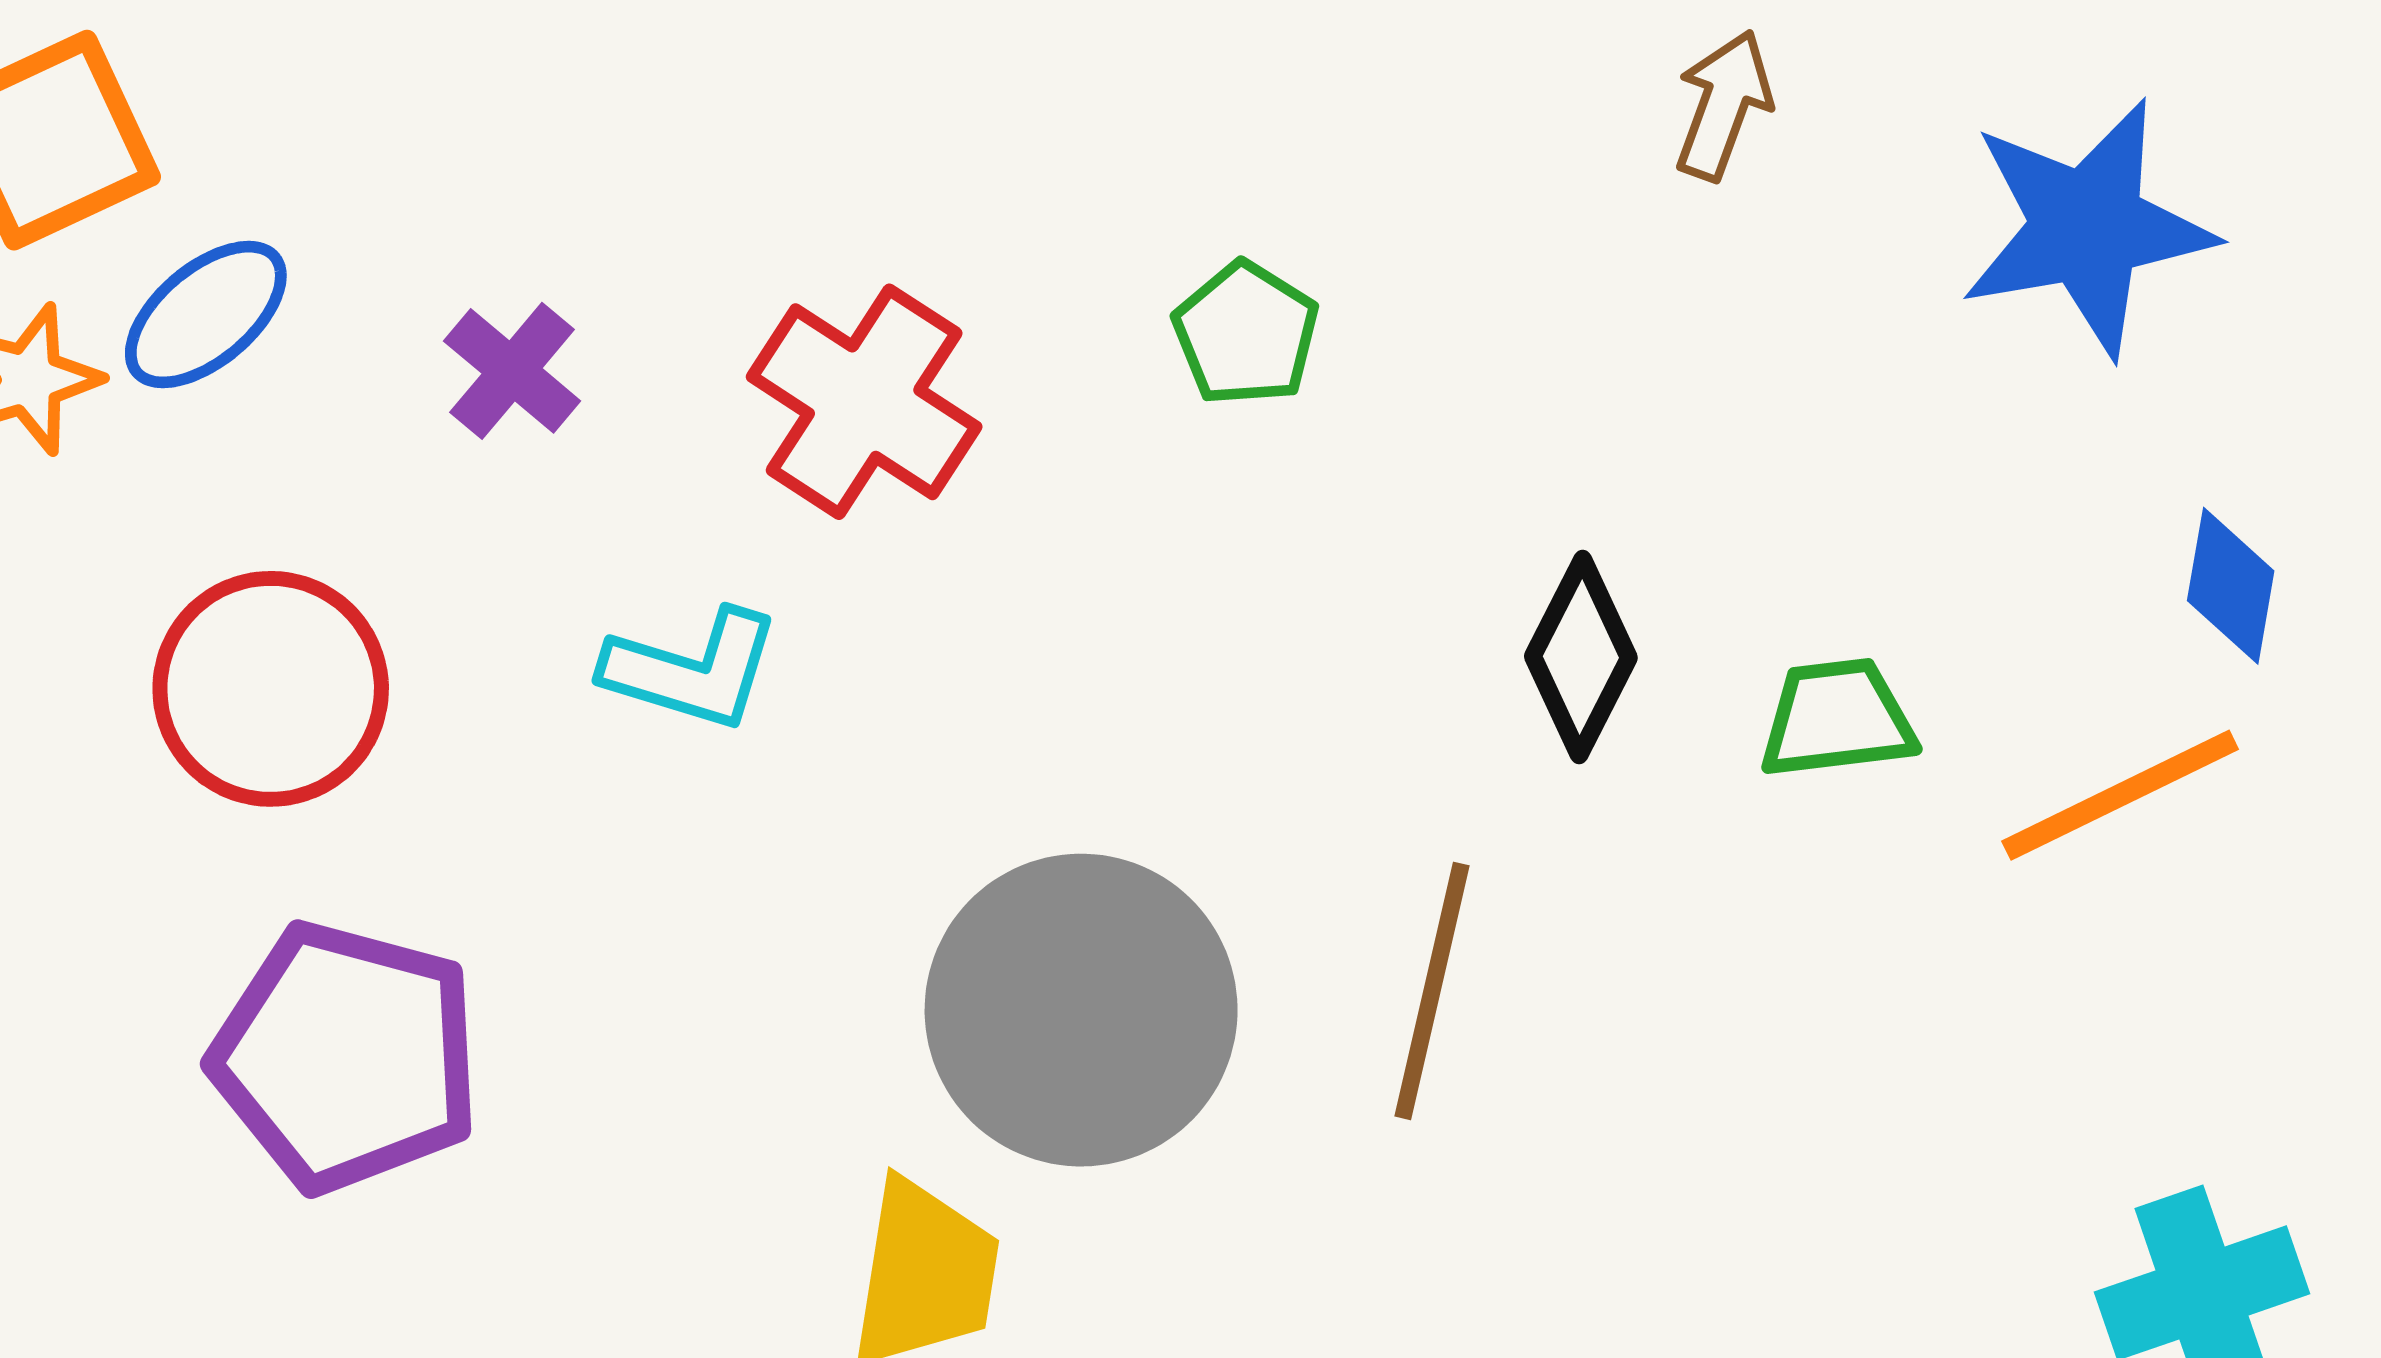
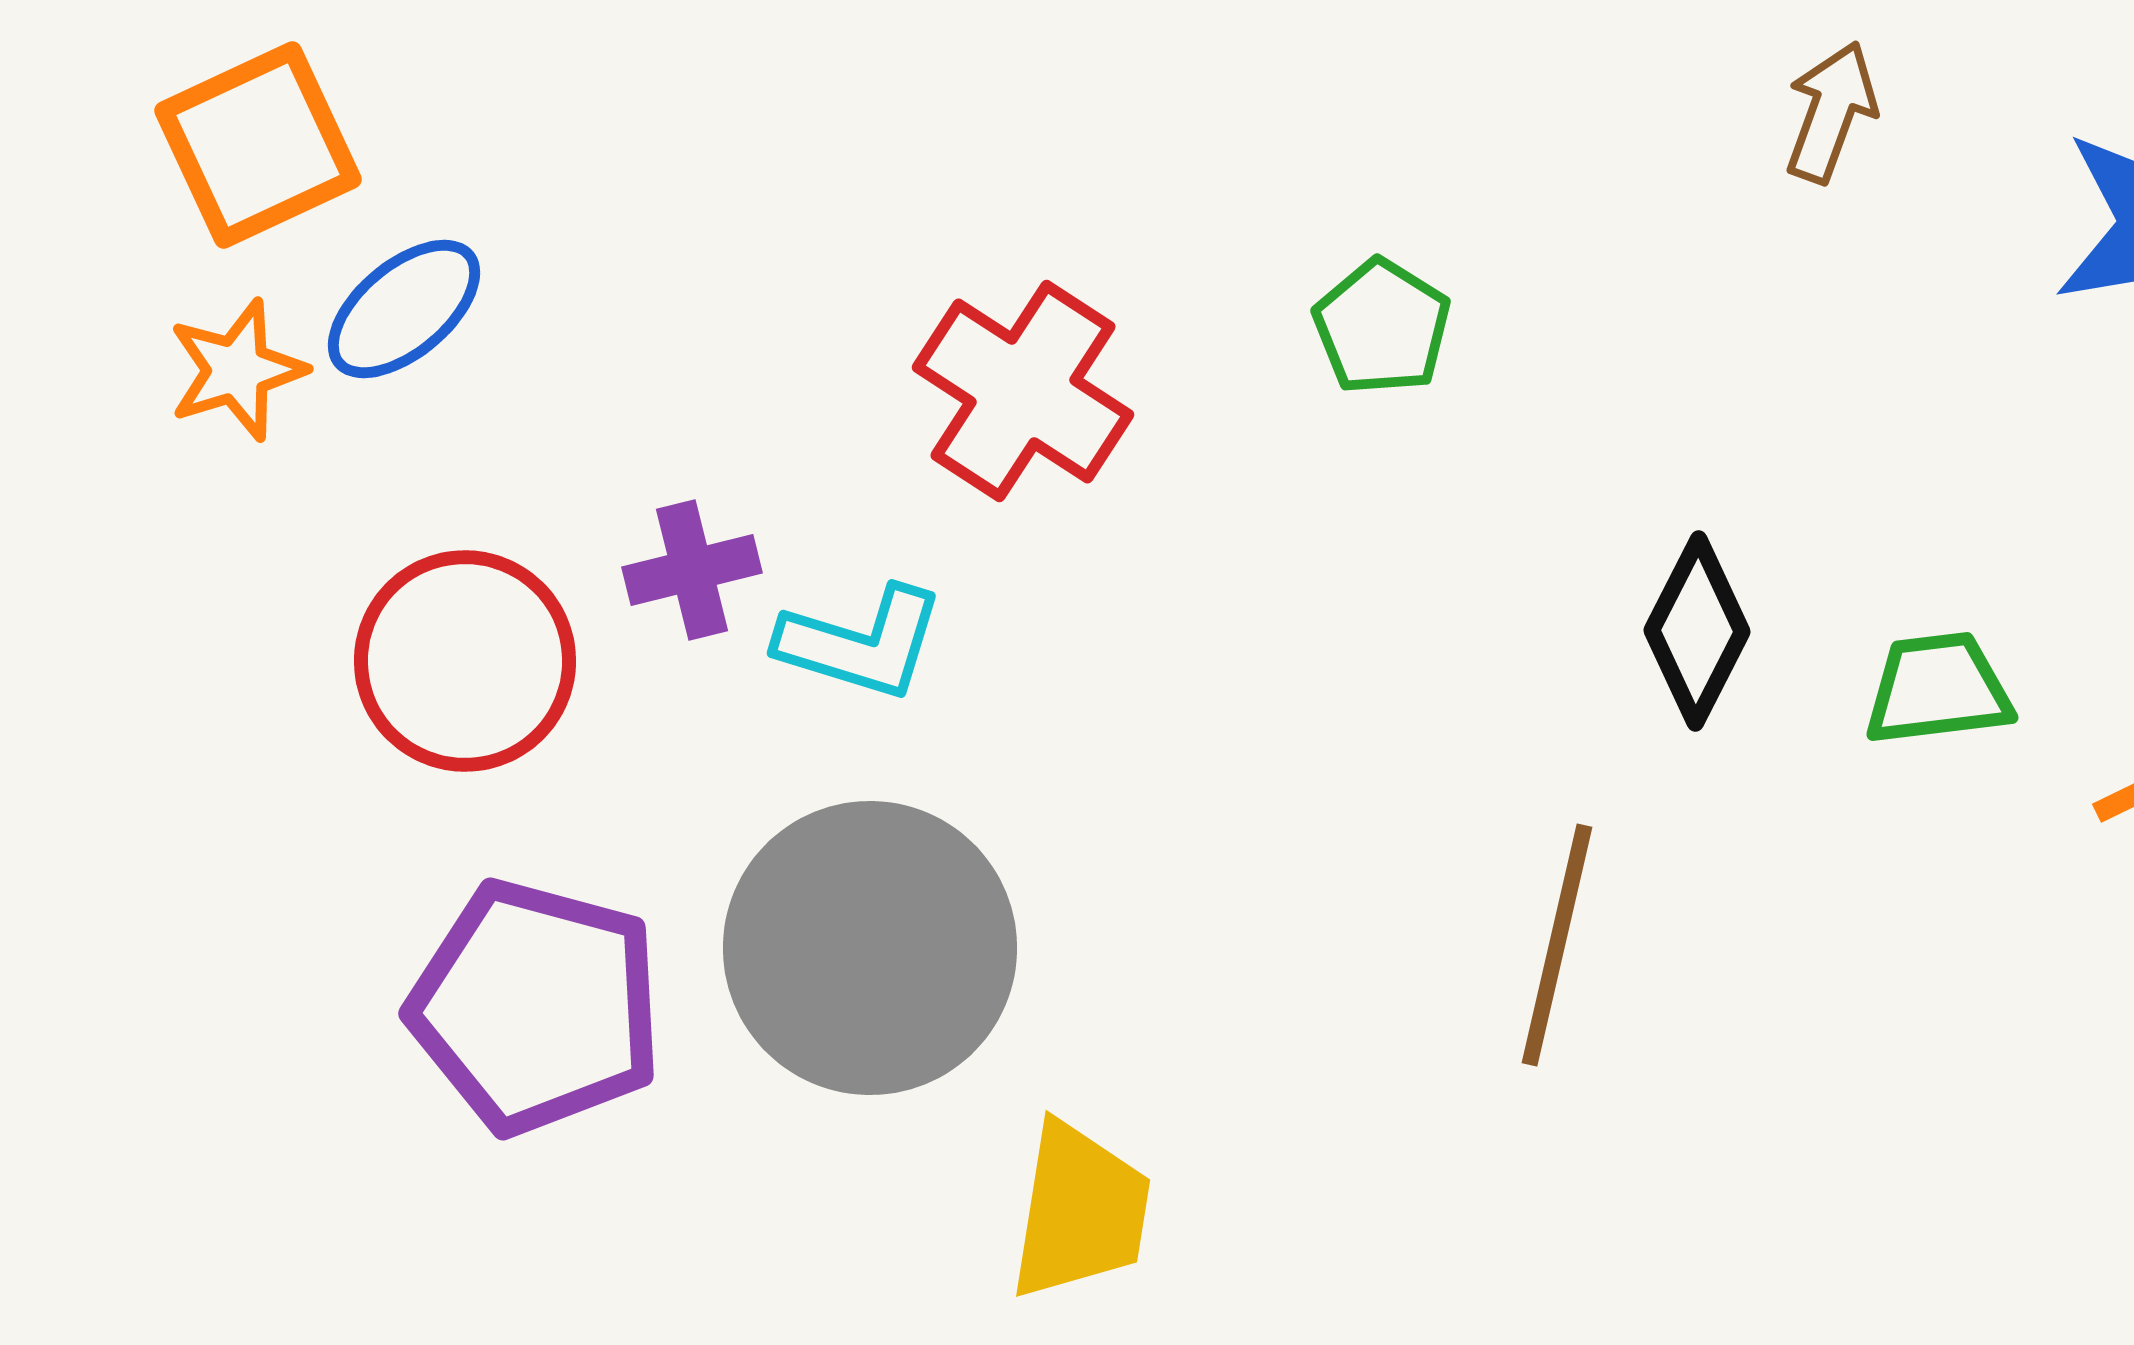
purple cross: (512, 371) -> (692, 570), moved, turned 36
gray circle: (1081, 1010) -> (870, 948), moved

